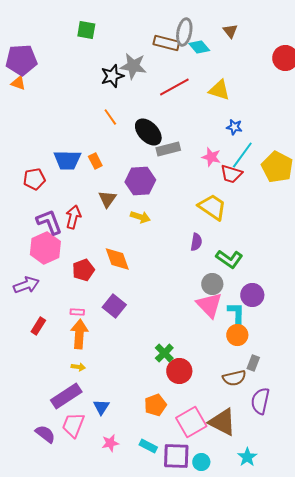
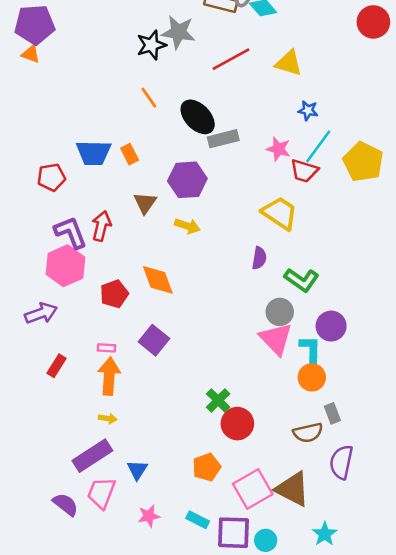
gray rectangle: (253, 363) -> (332, 413), turned -42

